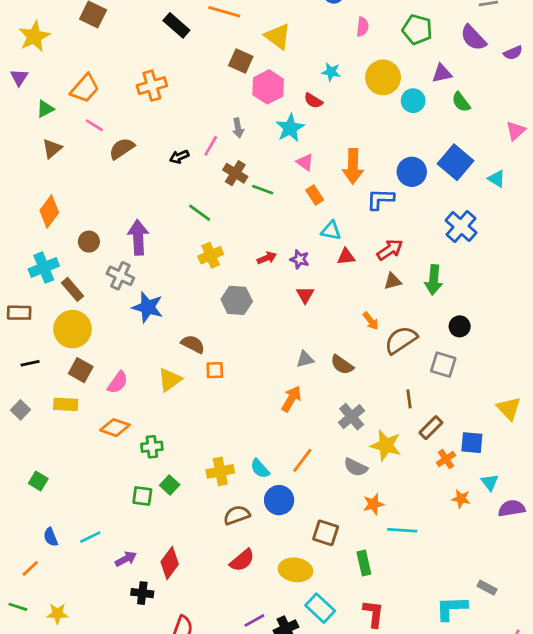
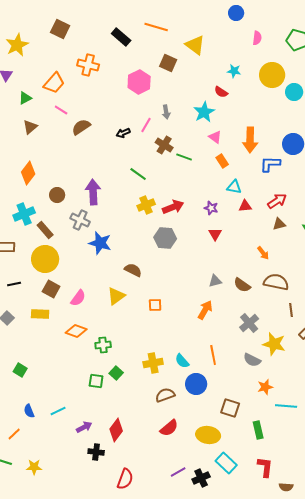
orange cross: (152, 86) -> (88, 65), moved, turned 30
pink hexagon: (268, 87) -> (139, 82), moved
red arrow: (267, 258) -> (173, 207), moved, size x1.5
brown semicircle: (401, 340) -> (276, 282), moved, turned 45
orange square: (215, 370) -> (155, 305), moved
orange line: (302, 460) -> (213, 355), turned -48

